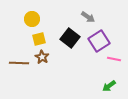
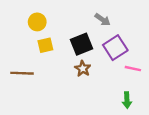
black square: (70, 38) -> (81, 44), turned 30
brown star: (42, 57) -> (83, 69), moved
green arrow: (109, 86) -> (127, 100), turned -56

